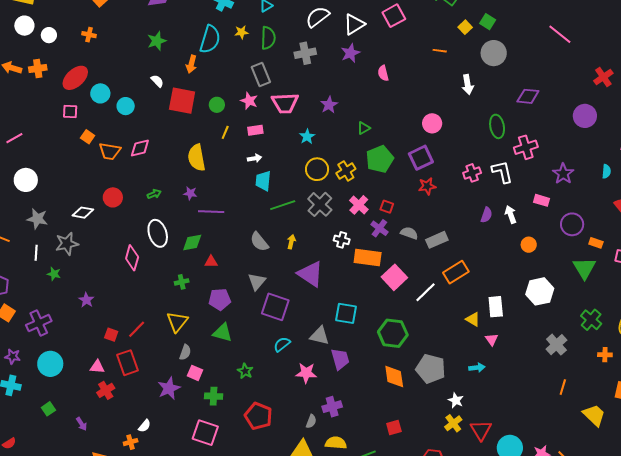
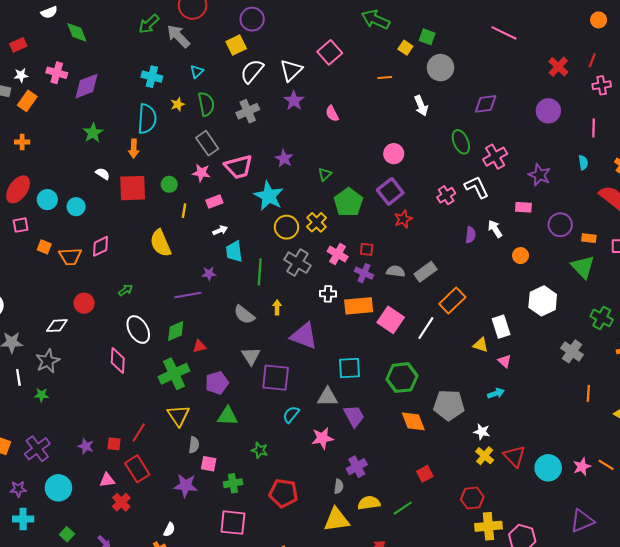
cyan star: (307, 137) -> (269, 196), size x1.8
purple star: (190, 193) -> (209, 274), moved
green line: (283, 205) -> (260, 272), turned -55
green cross: (182, 282) -> (174, 374), size x2.0
purple star: (86, 300) -> (86, 446), moved
purple star: (169, 388) -> (186, 486), turned -30

